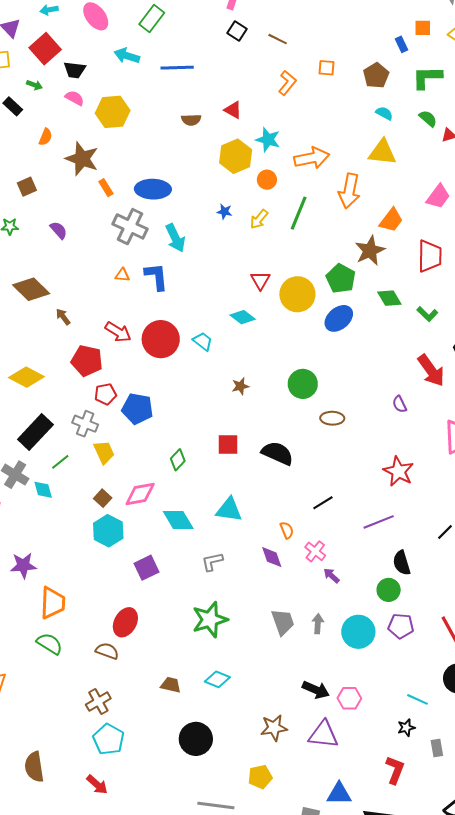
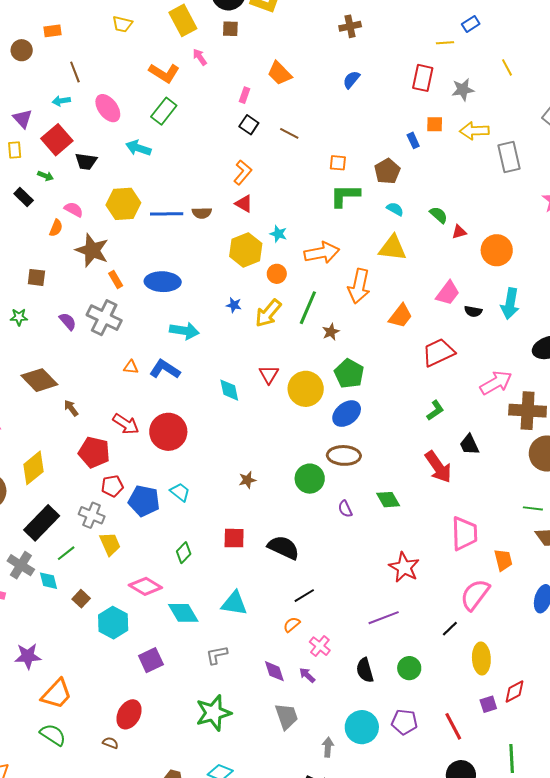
blue line: (177, 68) -> (167, 214), moved
green L-shape: (427, 77) -> (345, 196), moved
orange L-shape: (287, 83) -> (243, 172), moved
pink semicircle: (75, 98) -> (74, 209), moved
cyan star: (268, 140) -> (278, 234), size x0.7
brown square: (27, 187) -> (36, 277), turned 30
yellow arrow: (259, 219) -> (268, 313), size x1.4
gray cross: (130, 227) -> (104, 318), moved
cyan arrow: (175, 238) -> (184, 331), turned -56
brown star: (370, 251) -> (331, 332), moved, size x0.6
red trapezoid: (430, 256) -> (438, 352), turned -116
blue L-shape: (156, 277) -> (165, 369), turned -52
green diamond: (389, 298) -> (388, 500), moved
green L-shape: (427, 314) -> (435, 410), turned -80
cyan diamond: (243, 317) -> (229, 390), moved, turned 40
cyan trapezoid: (203, 341) -> (180, 492), moved
yellow diamond: (26, 377) -> (34, 468), turned -68
purple semicircle: (400, 404) -> (345, 509), moved
brown ellipse: (332, 418) -> (344, 455), moved, size x1.4
pink diamond: (140, 494) -> (145, 586), turned 40
brown square: (103, 498) -> (81, 599), moved
black line: (323, 503) -> (304, 596), moved
orange semicircle: (287, 530) -> (292, 625), turned -108
purple diamond: (272, 557) -> (274, 671), moved
black semicircle: (402, 563) -> (365, 670), moved
purple arrow: (331, 576) -> (307, 675), moved
green circle: (389, 590) -> (409, 668), moved
orange trapezoid: (53, 603) -> (57, 694), turned 40
gray arrow: (318, 624) -> (328, 747), moved
brown semicircle: (107, 651) -> (110, 743), size x0.7

